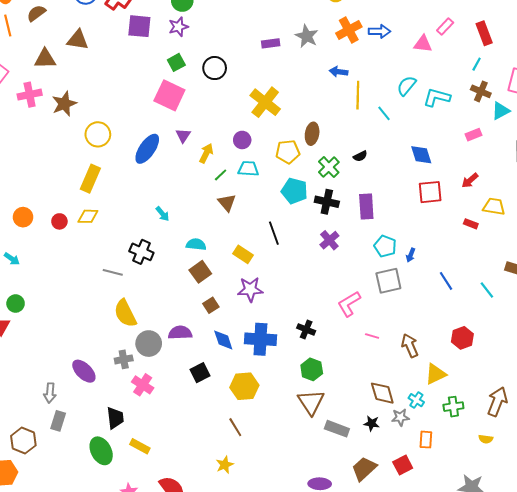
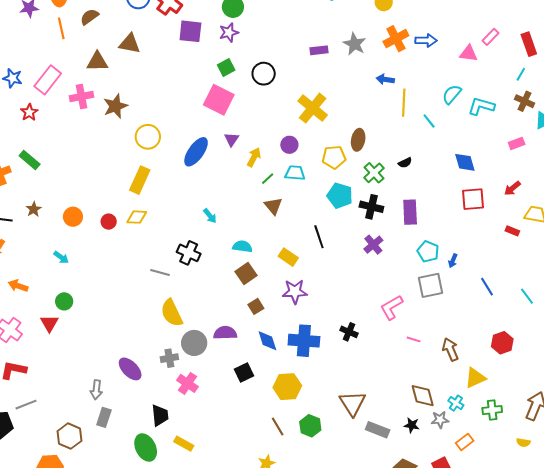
green hexagon: (312, 369) -> (310, 426), moved
orange rectangle: (426, 440) -> (465, 442), turned 48

